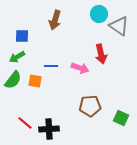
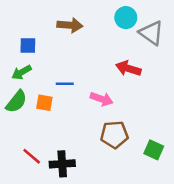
brown arrow: (55, 20) -> (70, 25), turned -102
red arrow: (101, 54) -> (128, 68), turned 120
pink arrow: (80, 68) -> (102, 99), moved

